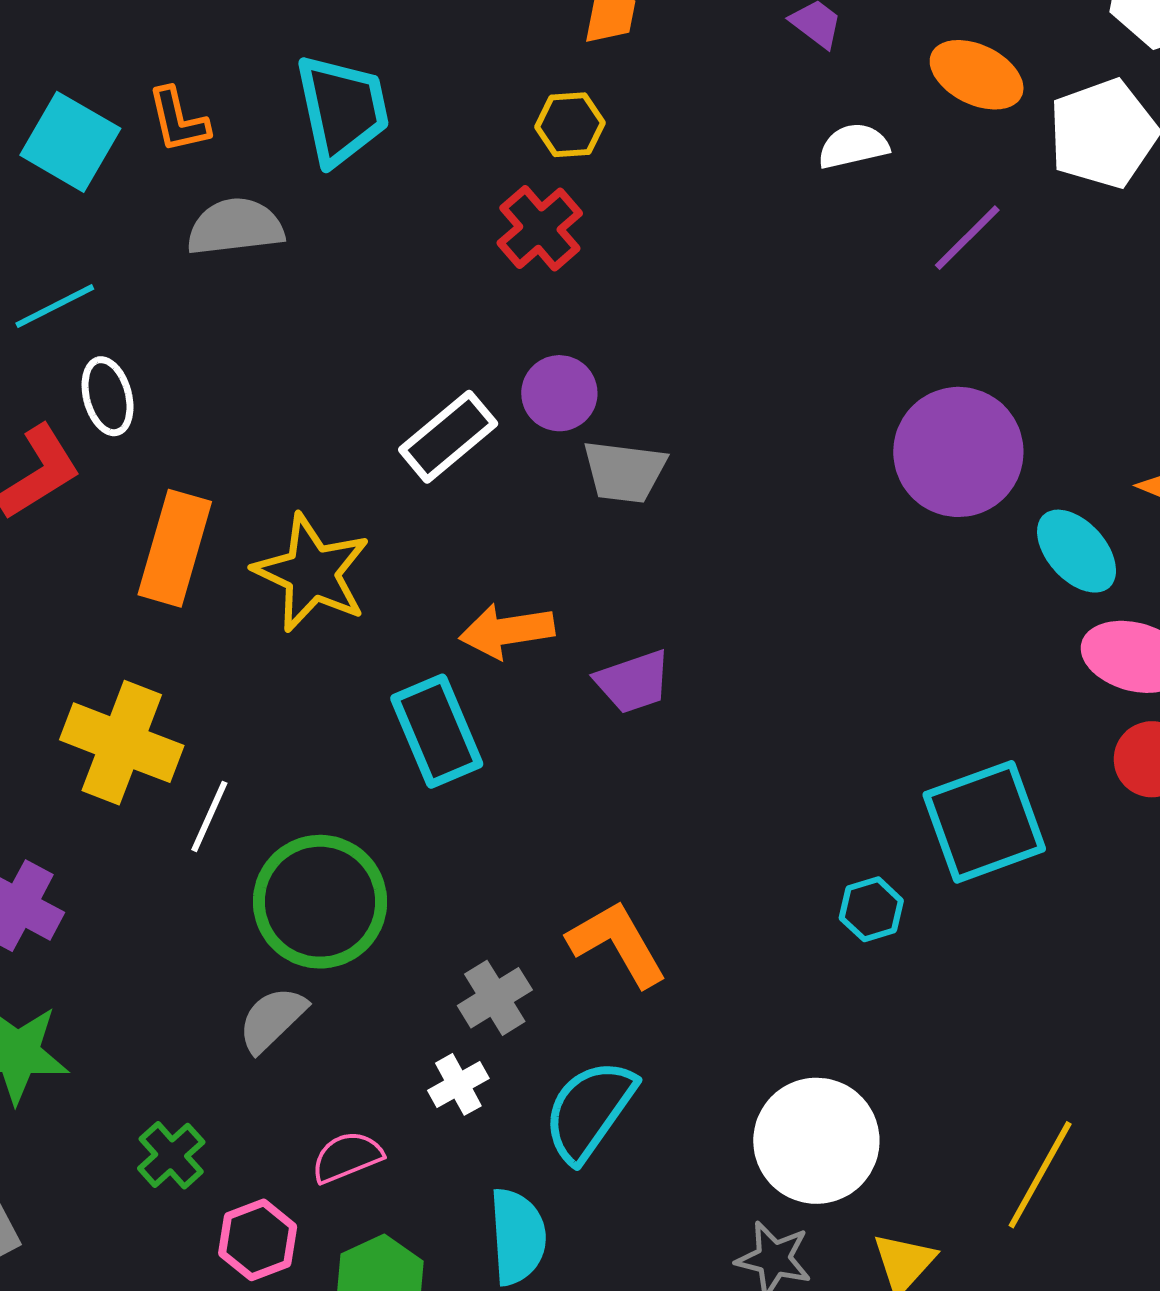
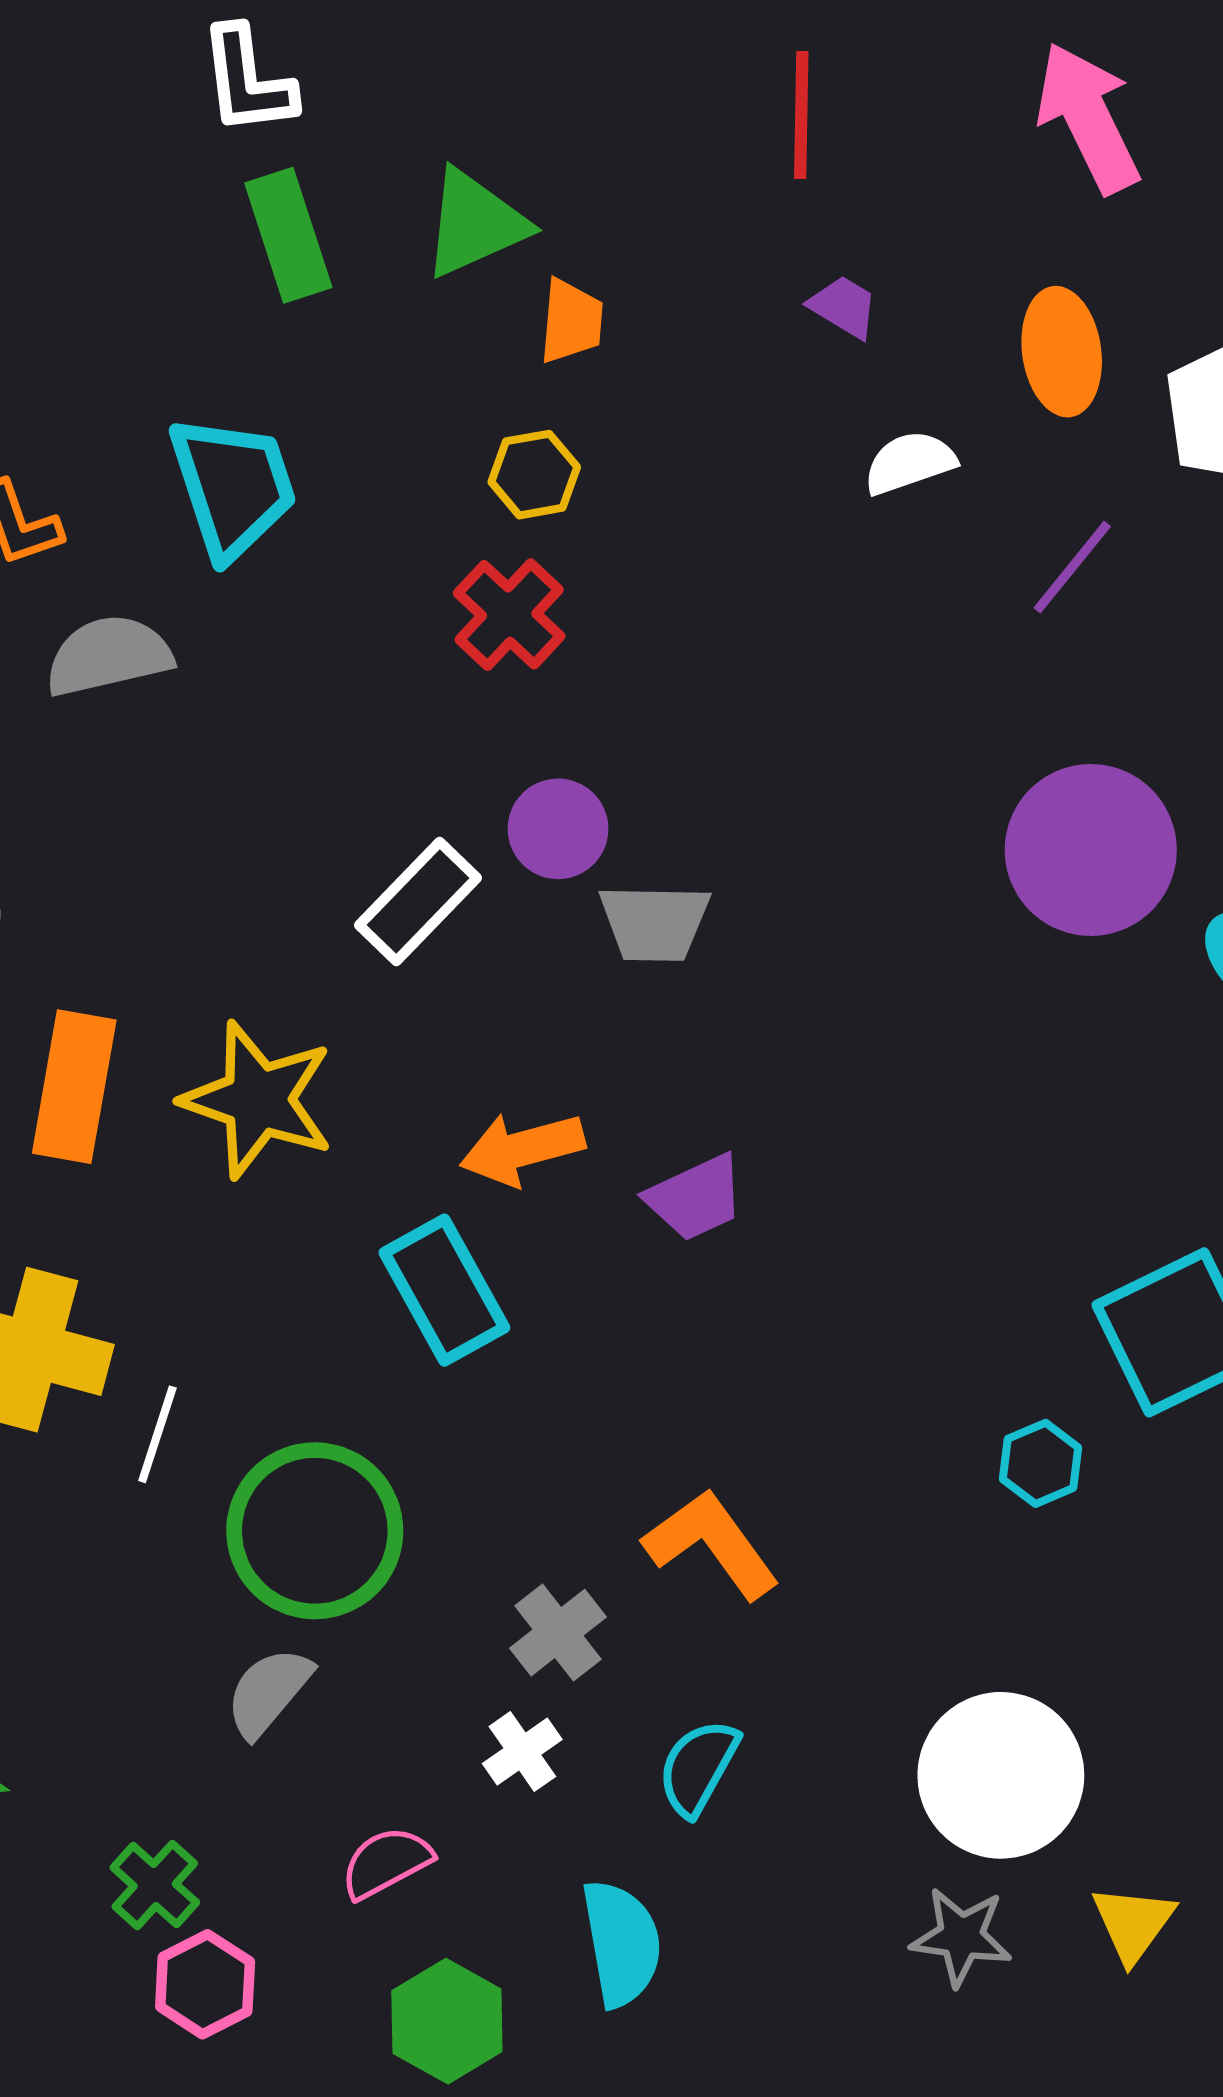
orange ellipse: (977, 75) -> (1062, 352), turned 62
cyan semicircle: (589, 1110) -> (698, 1767), size x0.7
pink hexagon: (258, 1240) -> (205, 1984), moved

